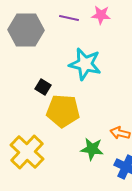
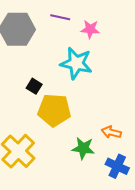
pink star: (101, 15) -> (90, 29), moved

